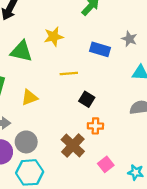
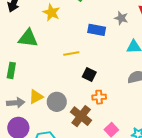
yellow star: (54, 37) -> (51, 12), moved, turned -30
yellow triangle: (29, 97) -> (36, 97), moved
gray circle: (26, 142) -> (57, 102), moved

